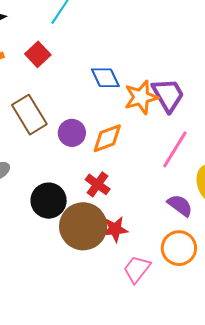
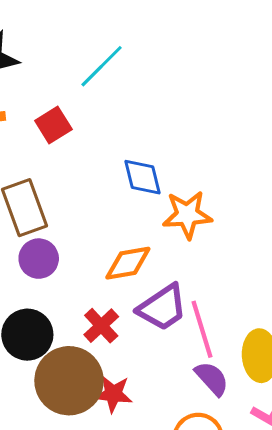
purple trapezoid: (168, 95) -> (162, 308), moved, turned 75
purple circle: (72, 133) -> (39, 259), moved
pink line: (175, 149) -> (202, 329), moved, turned -60

